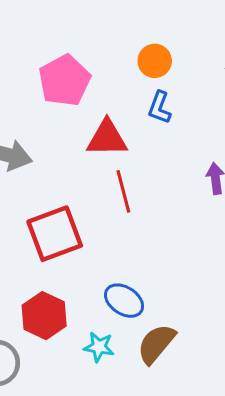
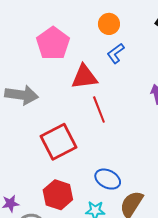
blue L-shape: (159, 107) -> (116, 53), turned 40

